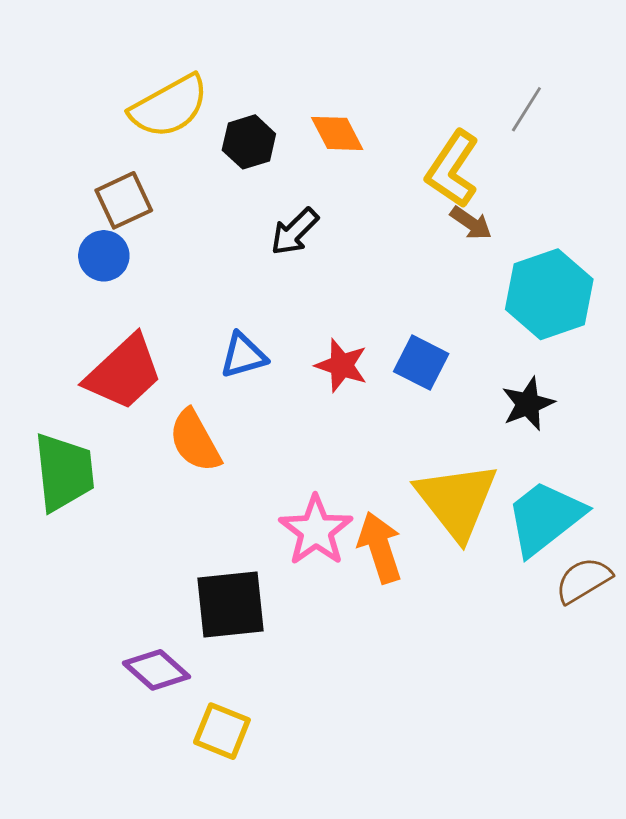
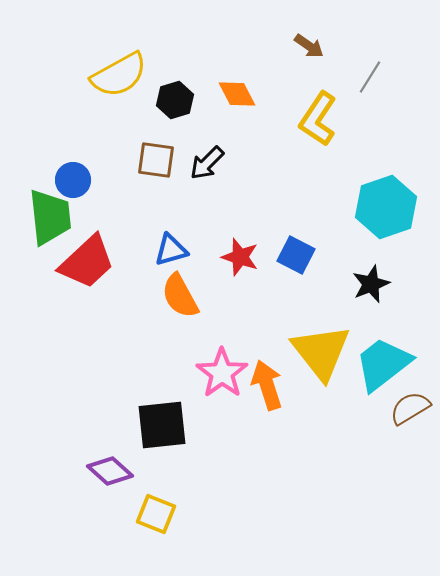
brown square: (124, 200) -> (156, 160), moved, turned 33
brown arrow: (471, 223) -> (309, 46), moved
orange semicircle: (195, 441) -> (180, 296), moved
green trapezoid: (64, 472) -> (50, 217), moved

